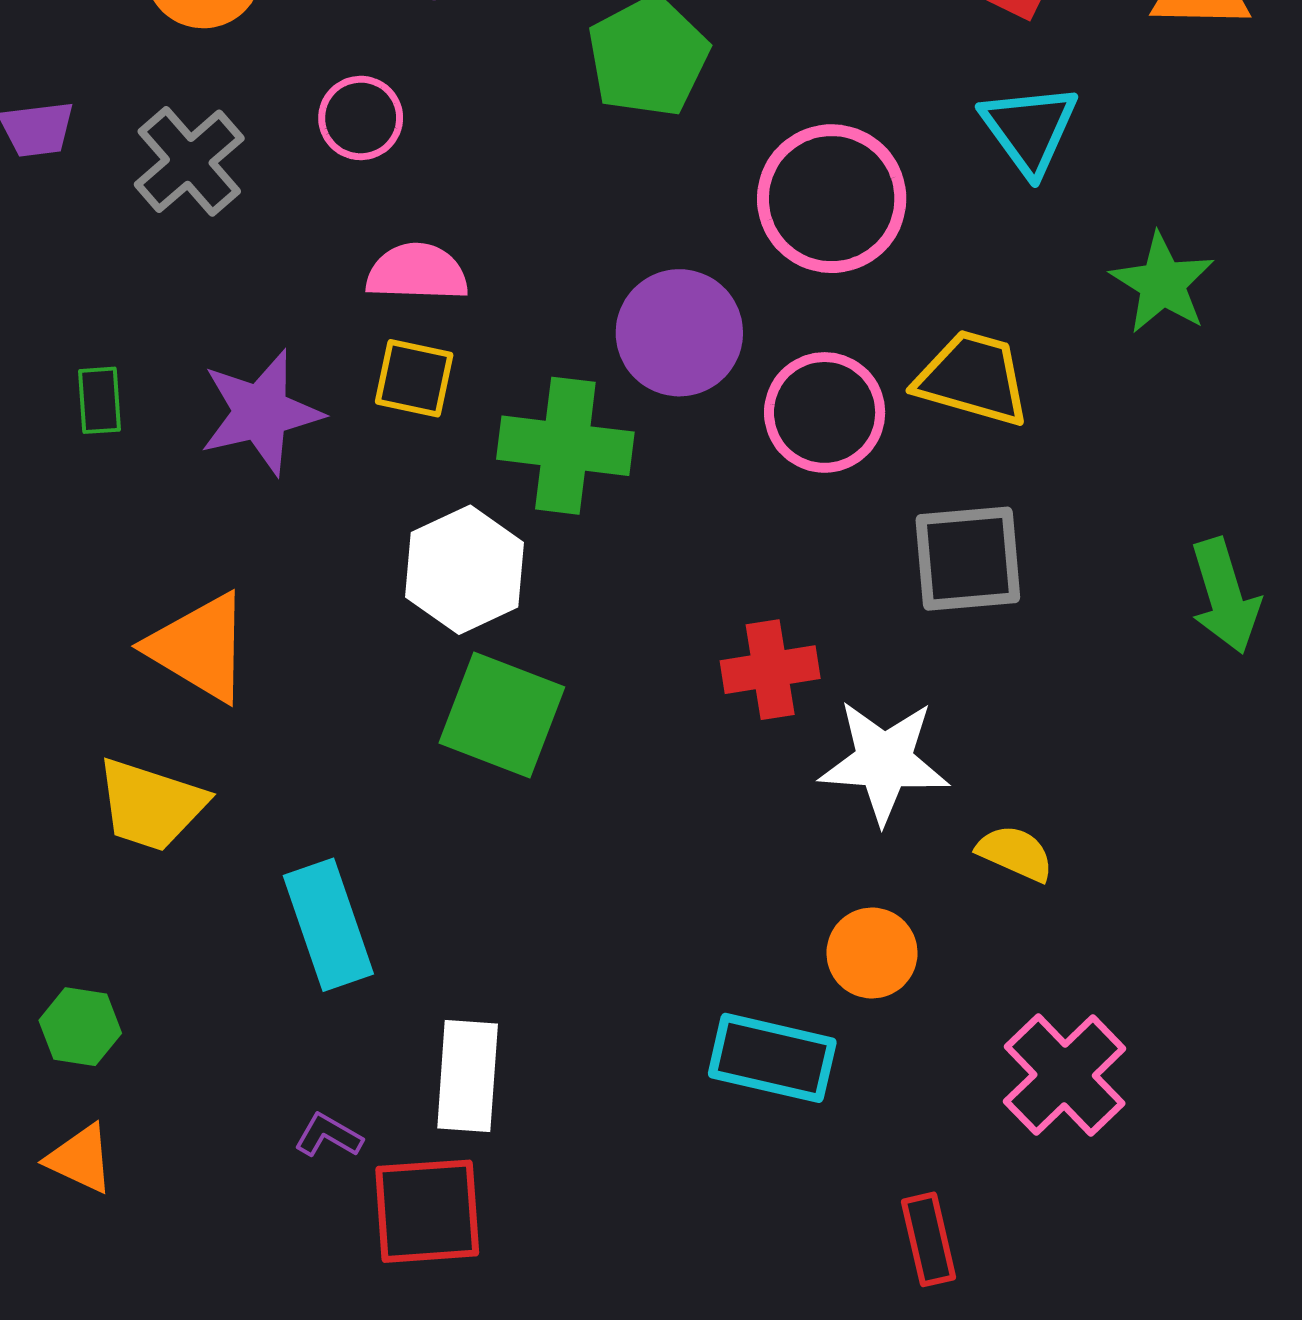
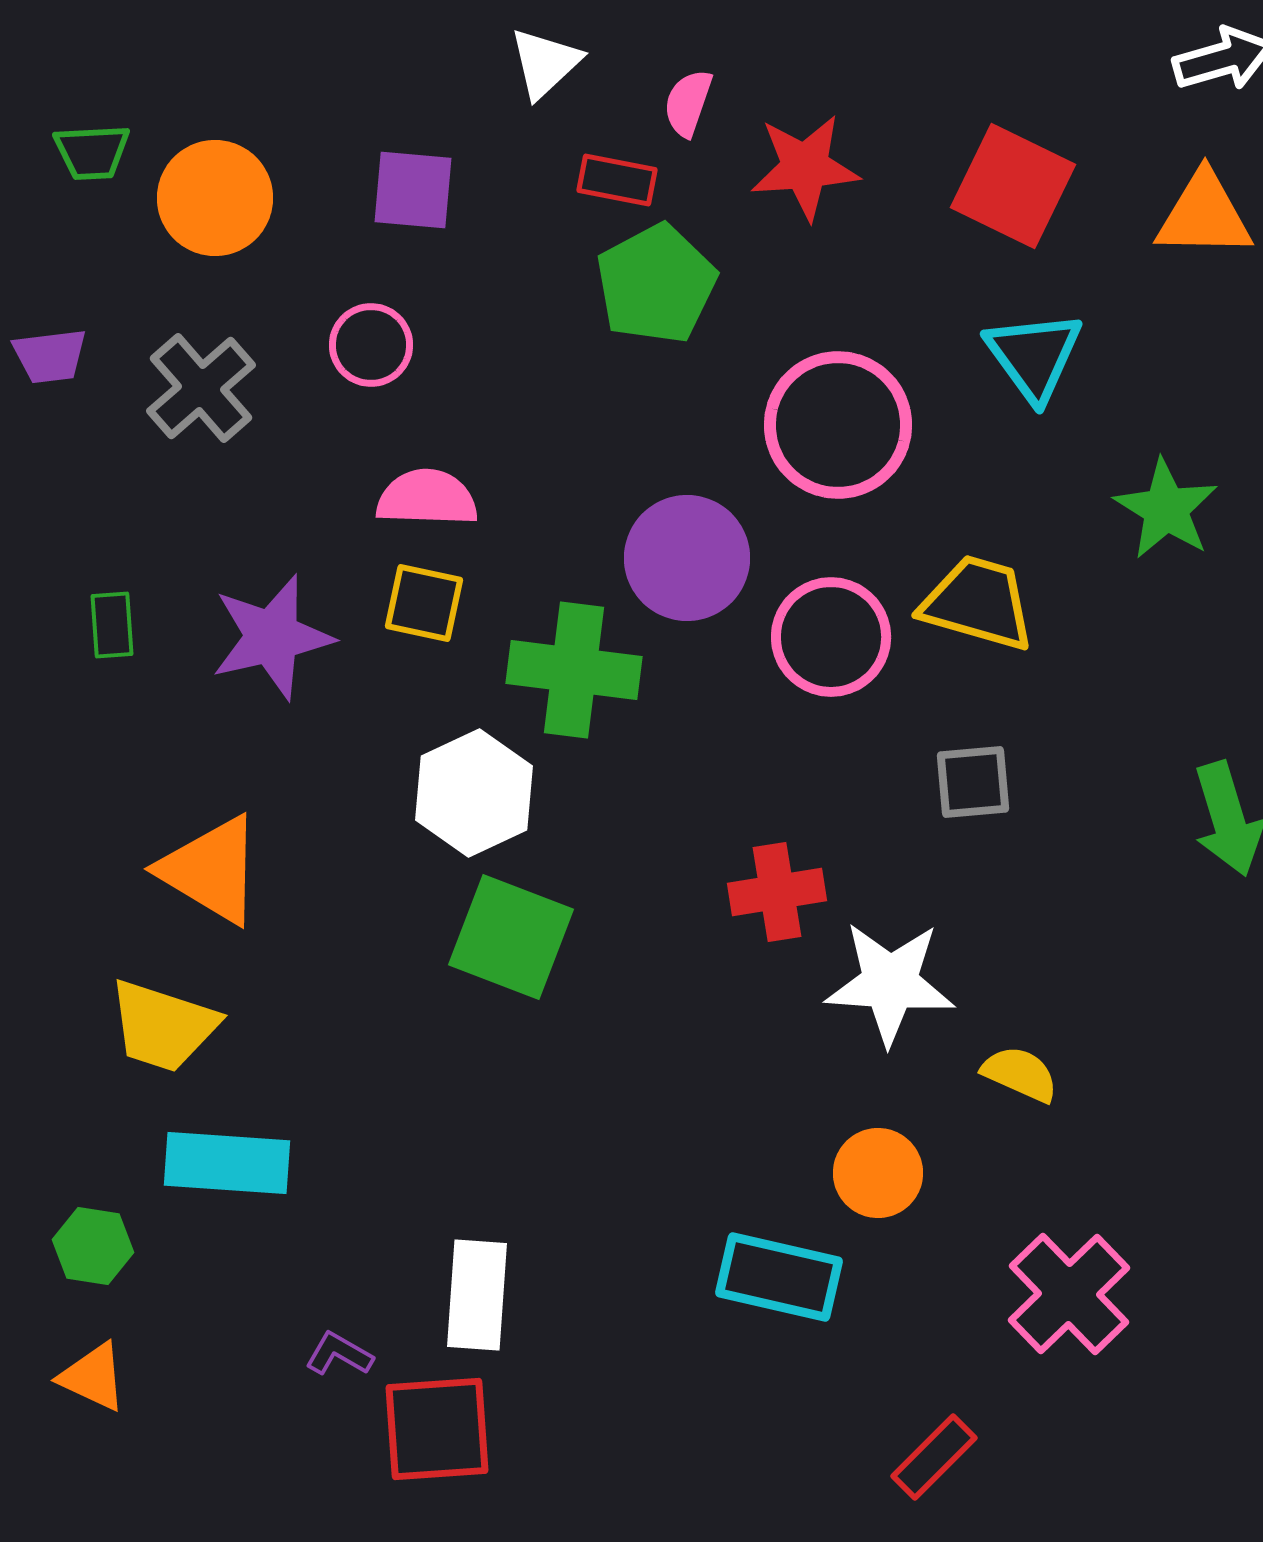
gray square: (968, 559) -> (973, 782), size x0.7
cyan rectangle: (328, 925) -> (227, 1163), moved, turned -67
red rectangle: (928, 1239) -> (934, 1457), turned 58

